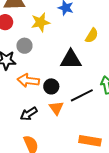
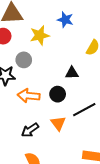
black triangle: (71, 60) -> (72, 73), size x0.6
black circle: (51, 86) -> (58, 94), moved

